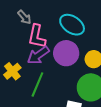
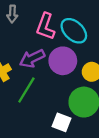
gray arrow: (24, 17) -> (12, 14), moved, turned 35
pink L-shape: (37, 36) -> (46, 26), moved

